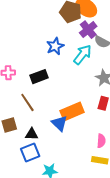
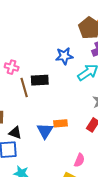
brown line: (27, 102) -> (24, 88), moved
orange rectangle: (72, 111) -> (61, 123), size x0.6

